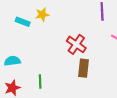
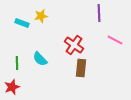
cyan semicircle: (12, 61) -> (40, 59), moved, turned -126
green line: (40, 82) -> (17, 63), moved

